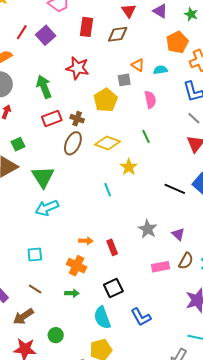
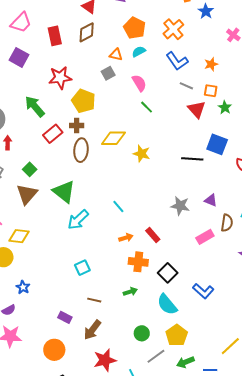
orange pentagon: (177, 42) -> (135, 28), moved
yellow pentagon: (106, 100) -> (83, 101), moved
green line: (146, 136) -> (147, 107), moved
cyan line: (108, 190) -> (118, 206), moved
orange cross: (77, 266) -> (138, 262), moved
green circle: (56, 335) -> (142, 333), moved

